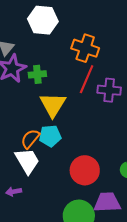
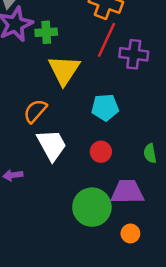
cyan pentagon: (50, 136) -> (105, 107), moved
white trapezoid: (27, 161) -> (52, 145), moved
red circle: (85, 170) -> (101, 152), size x0.6

